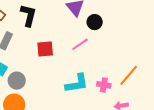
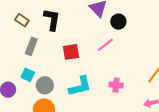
cyan L-shape: (77, 83) -> (80, 86), moved
pink cross: (104, 85) -> (116, 85), moved

